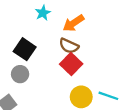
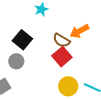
orange arrow: (73, 23) -> (79, 31), moved

